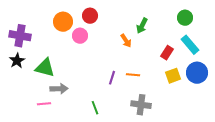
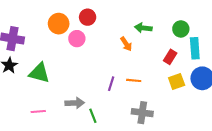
green circle: (185, 18) -> (181, 29), moved
green arrow: (142, 26) -> (143, 28), turned 70
cyan rectangle: (190, 45) -> (195, 48), turned 36
gray arrow: (59, 89) -> (75, 103), moved

